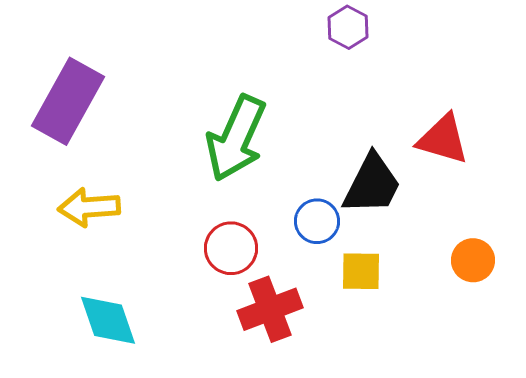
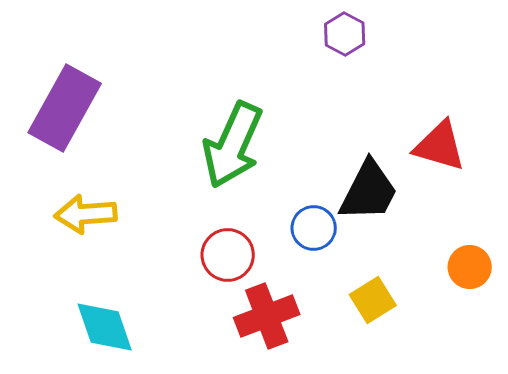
yellow square: (361, 271) -> (373, 300), moved, turned -33

